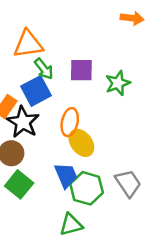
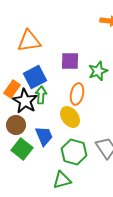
green arrow: (44, 69) -> (41, 95), moved, turned -138
orange ellipse: (70, 122) -> (77, 94), moved
blue trapezoid: (66, 175) -> (44, 136), moved

